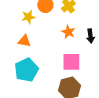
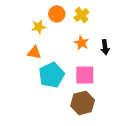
cyan pentagon: (26, 70) -> (51, 75), moved

